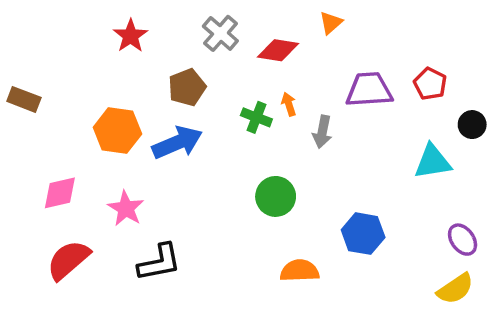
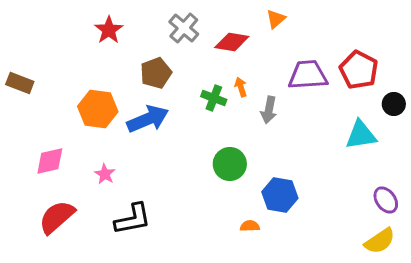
red pentagon: (430, 84) -> (359, 70), size x1.4
pink star: (126, 208) -> (105, 174), size x0.7
blue hexagon: (363, 234) -> (280, 195), moved
orange semicircle: (300, 271) -> (250, 226), size x0.6

